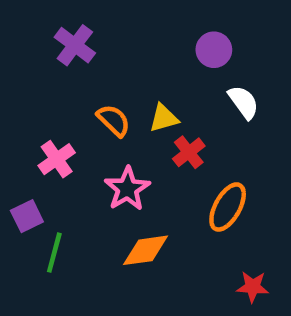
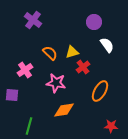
pink star: (127, 189) -> (56, 83), turned -30
purple square: (27, 216) -> (12, 95), turned 32
green line: (54, 253) -> (29, 126), moved

